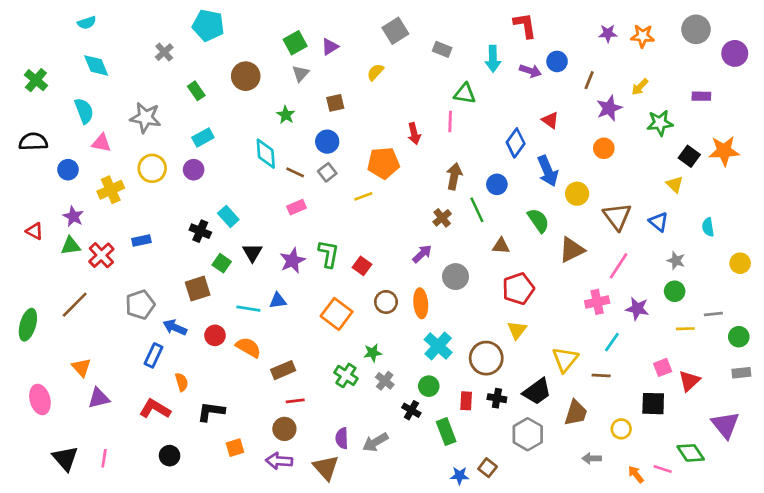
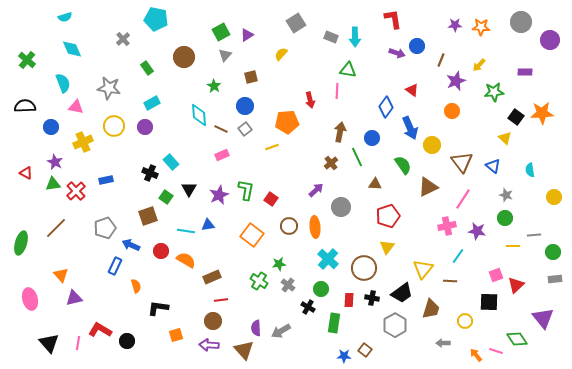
cyan arrow: (493, 59) -> (355, 37), moved
red L-shape: (155, 409) -> (100, 330), moved
green rectangle: (446, 432) -> (334, 323), turned 30

